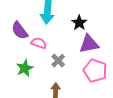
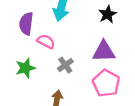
black star: (79, 23) -> (108, 14), moved
purple semicircle: (20, 31) -> (26, 24), turned 36

